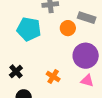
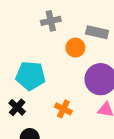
cyan pentagon: (29, 29) -> (30, 76), moved

